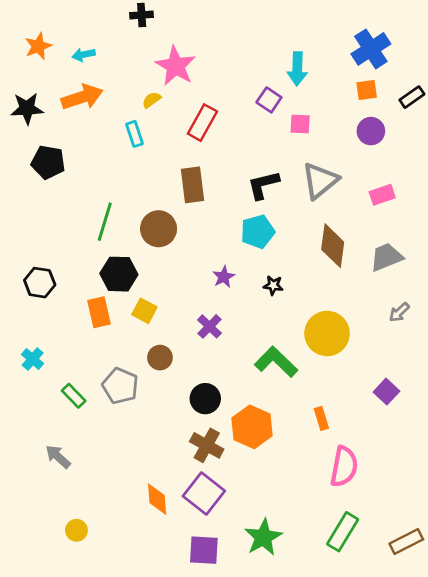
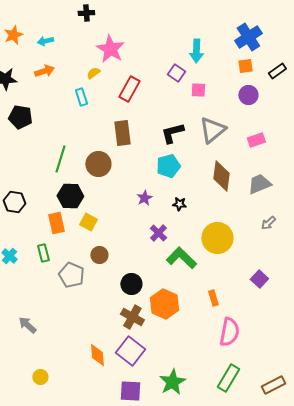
orange arrow: (82, 97) -> (44, 71), size x0.7
purple cross: (210, 326) -> (158, 233), moved
green rectangle: (74, 396) -> (43, 253), moved, turned 30

